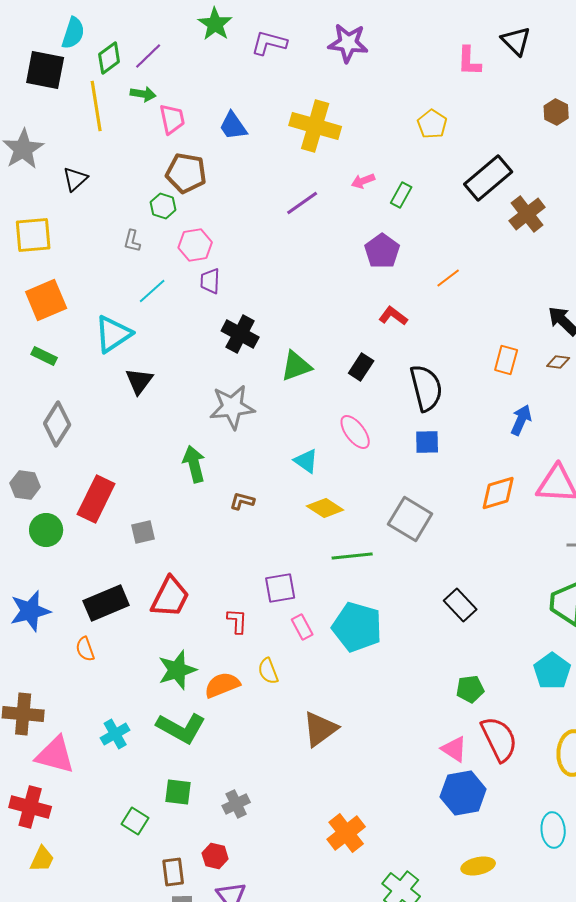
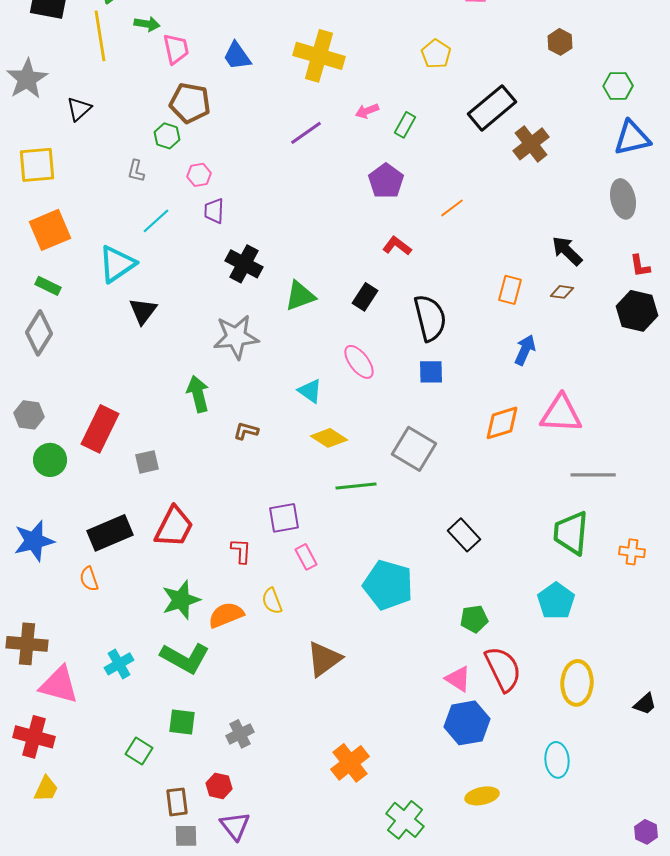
pink hexagon: (195, 245) -> (199, 175), size x0.7
gray diamond: (57, 424) -> (39, 333), moved
cyan pentagon: (357, 627) -> (388, 585), moved

